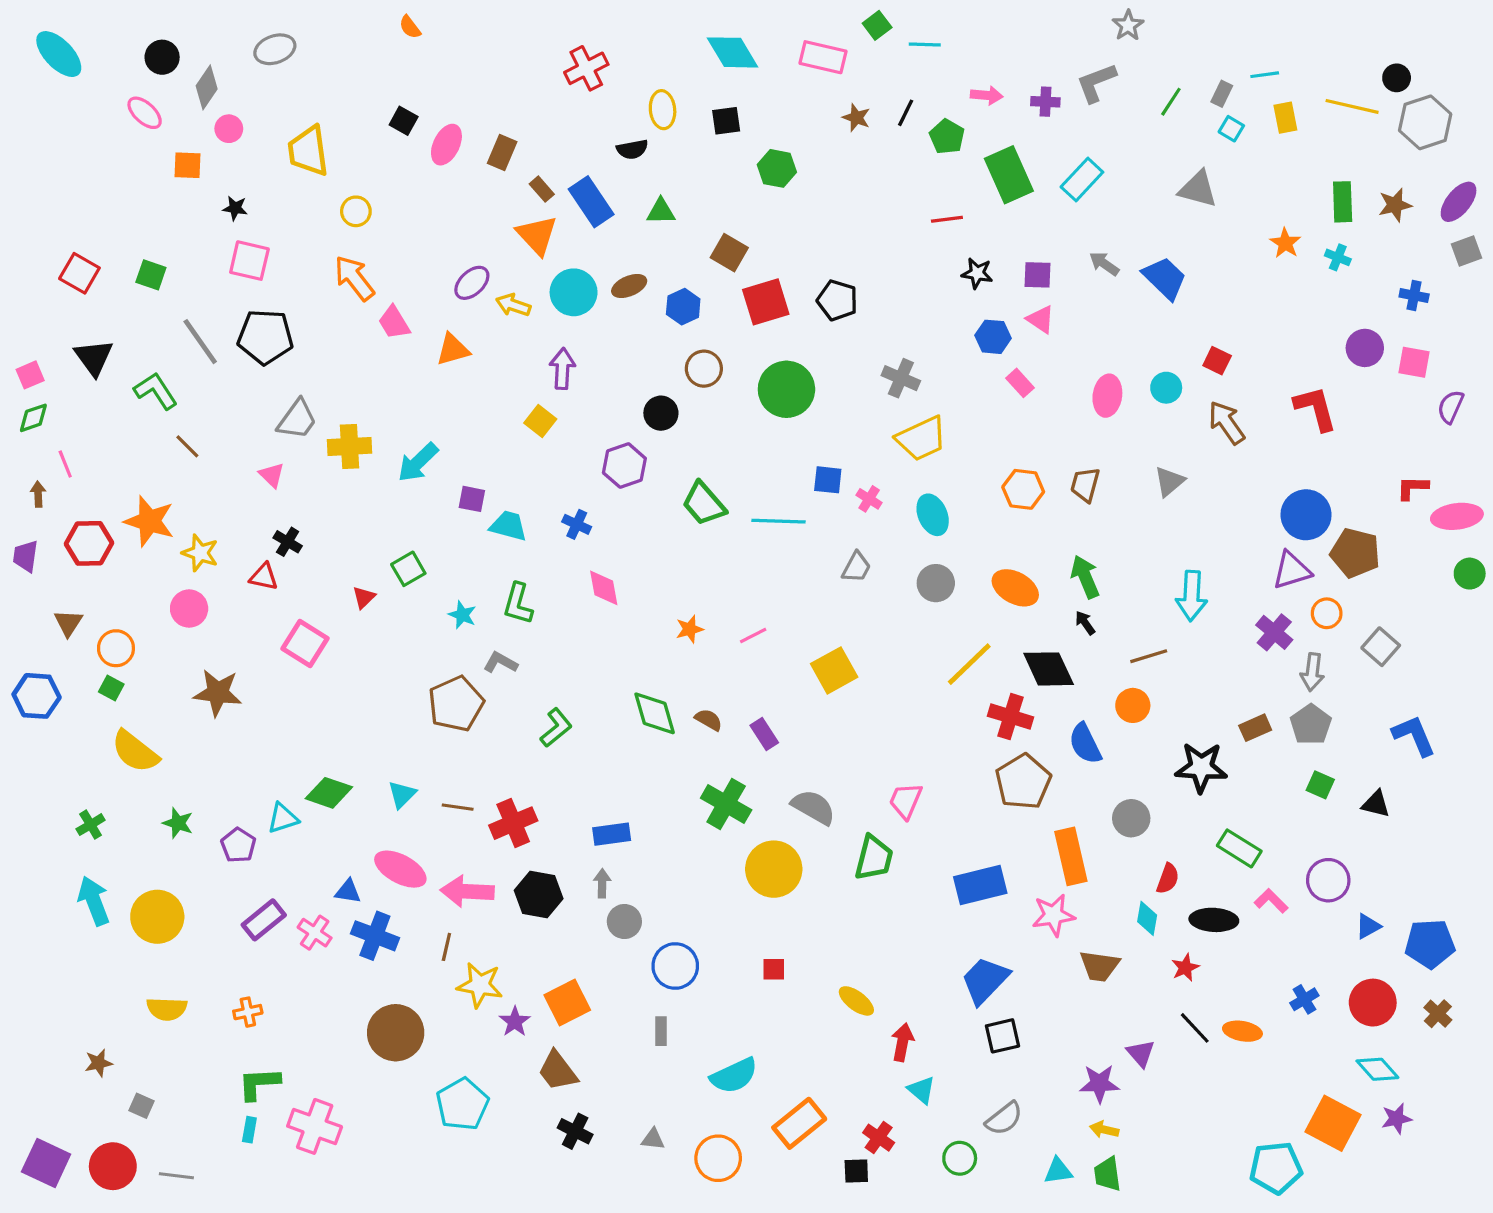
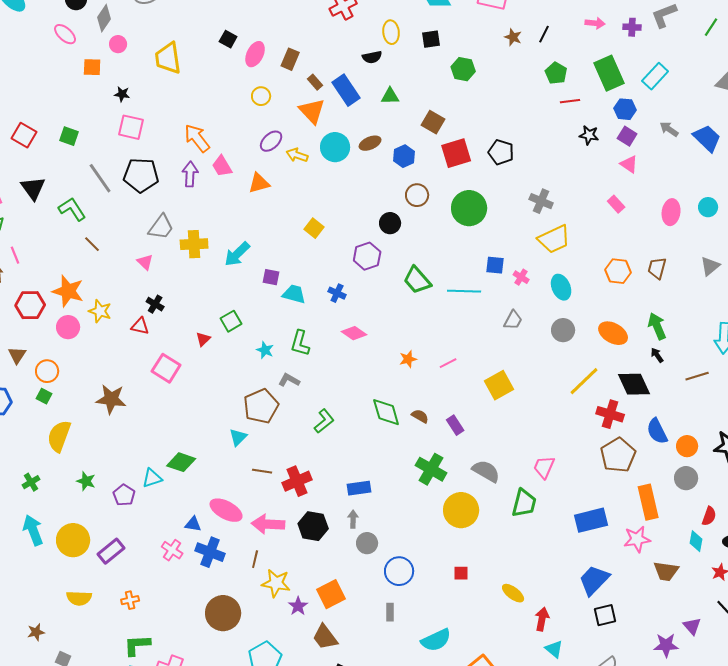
green pentagon: (947, 137) -> (556, 73), moved
yellow circle: (356, 211) -> (261, 96), moved
purple square: (1037, 275) -> (627, 136), turned 30
blue hexagon: (993, 337) -> (625, 109), moved
purple arrow: (562, 369) -> (190, 174), moved
pink diamond: (604, 588) -> (354, 333), turned -45
pink circle: (189, 609) -> (68, 327), moved
orange circle: (1133, 705) -> (687, 446), moved
yellow semicircle: (135, 752) -> (59, 436), turned 72
cyan triangle: (402, 794) -> (238, 437), moved
purple rectangle: (264, 920) -> (111, 551), moved

